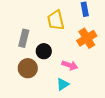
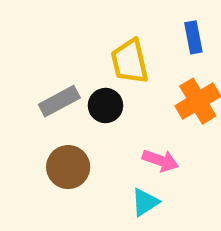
gray rectangle: (24, 38) -> (59, 101), turned 48
black circle: (44, 51) -> (105, 106), moved

